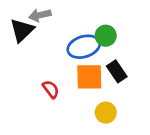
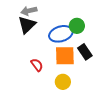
black triangle: (22, 30) -> (27, 25), moved
yellow circle: (106, 113) -> (63, 82), moved

